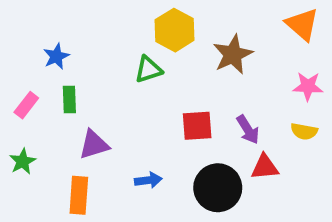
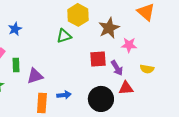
pink star: (308, 86) -> (129, 45), moved
green rectangle: (69, 99) -> (16, 65), moved
red square: (197, 126) -> (98, 59), moved
orange rectangle: (79, 195) -> (42, 103), moved

